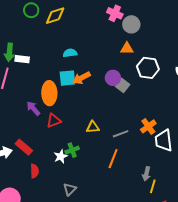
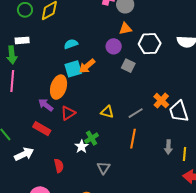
white rectangle: (22, 59) -> (22, 40), moved
purple circle: (113, 78) -> (114, 46), moved
orange ellipse: (49, 93) -> (59, 87), turned 30
yellow triangle: (93, 127) -> (107, 112), turned 32
red rectangle: (24, 147) -> (42, 129), moved
yellow line: (153, 186) -> (184, 154), moved
gray triangle: (70, 189) -> (104, 168), moved

